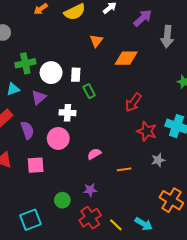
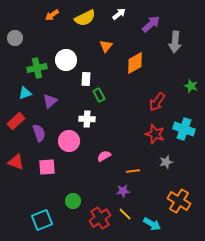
orange diamond: (126, 58) -> (135, 63), turned -30
white circle: (51, 73) -> (66, 60), moved
red arrow: (133, 102) -> (157, 102), moved
white cross: (67, 113) -> (87, 119), moved
purple star: (90, 190) -> (123, 191), moved
yellow line: (116, 225) -> (125, 214), moved

